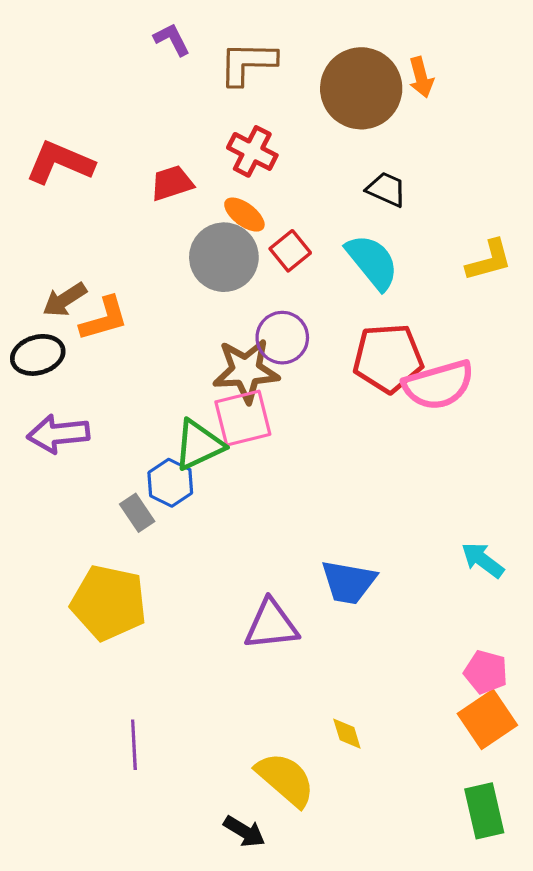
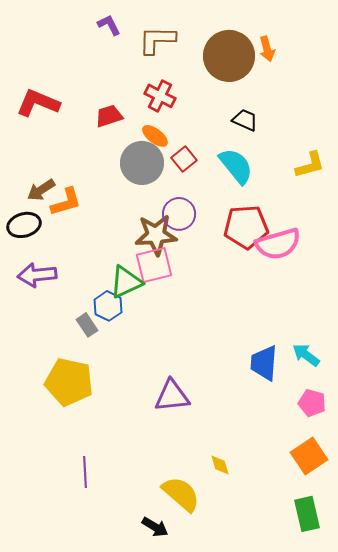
blue trapezoid: (349, 582) -> (264, 363), moved, turned 84
pink pentagon: (486, 672) -> (312, 403), moved

